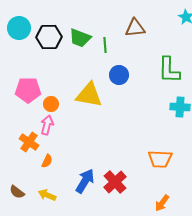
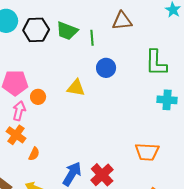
yellow triangle: (89, 95) -> (76, 88), size x0.7
pink arrow: (47, 125) -> (19, 111), moved

